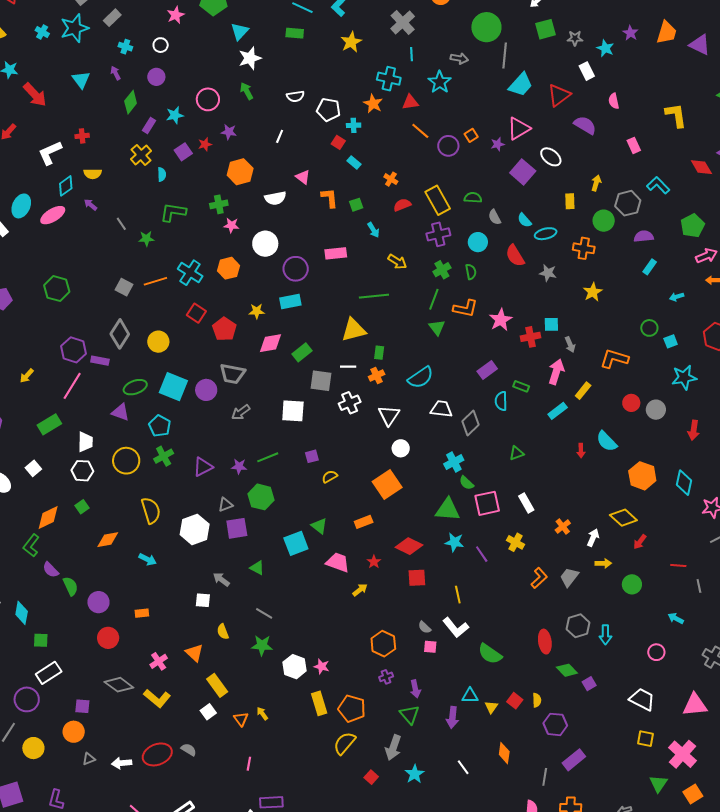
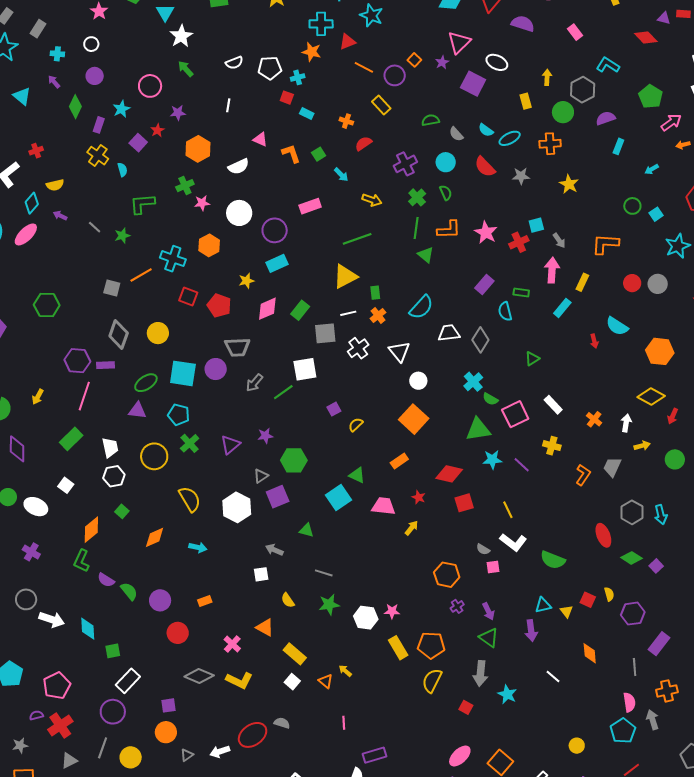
yellow rectangle: (438, 200) -> (381, 105), moved, size x0.7
green line: (268, 457) -> (283, 392), moved

